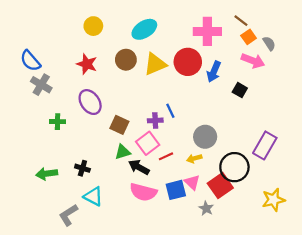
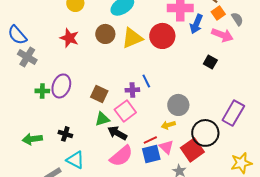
blue arrow: (214, 72) -> (196, 24), moved
purple ellipse: (90, 102) -> (61, 86), moved, turned 55
red line: (166, 156) -> (150, 140), moved
pink semicircle: (143, 192) -> (121, 156), turned -55

